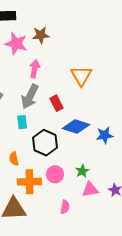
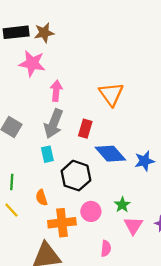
brown star: (41, 35) -> (44, 33), moved
red rectangle: (56, 103) -> (85, 129), turned 49
blue diamond: (76, 127) -> (110, 154), turned 36
pink triangle: (90, 190) -> (133, 226), turned -42

